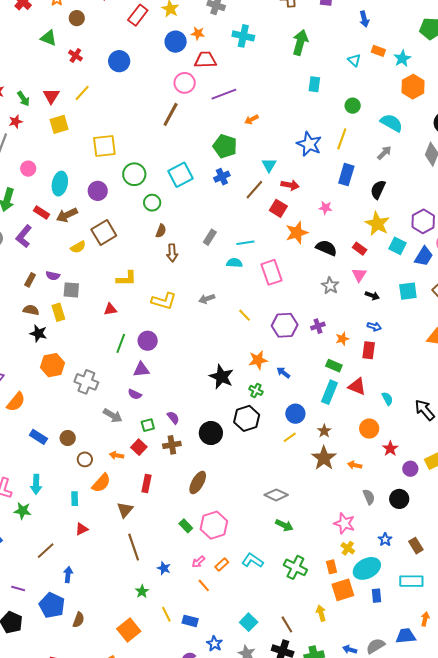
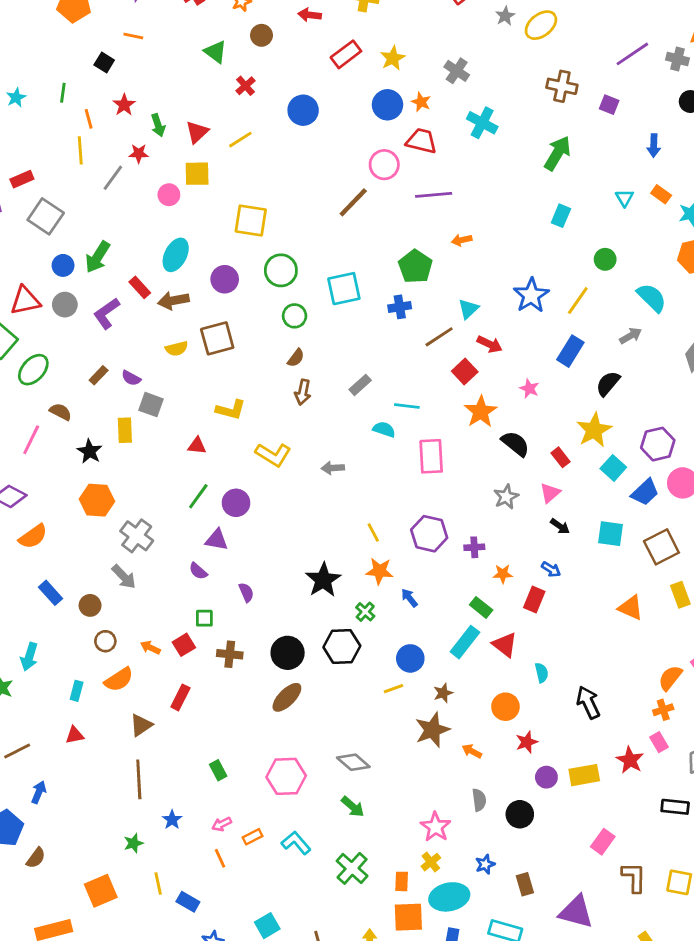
pink circle: (28, 169) -> (169, 195), moved
orange star: (297, 233) -> (481, 412), turned -30
brown semicircle: (31, 310) -> (61, 412), moved
yellow line: (245, 315) -> (373, 533), moved
gray arrow: (113, 415) -> (124, 577), moved
purple semicircle: (173, 418) -> (246, 592), moved
brown ellipse: (198, 483) -> (287, 697), moved
pink hexagon: (214, 525) -> (286, 776), moved

